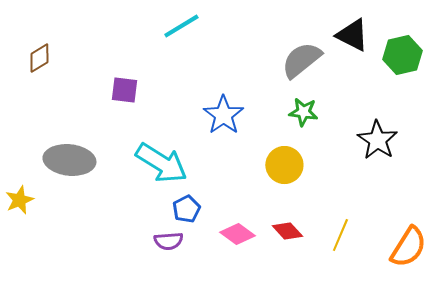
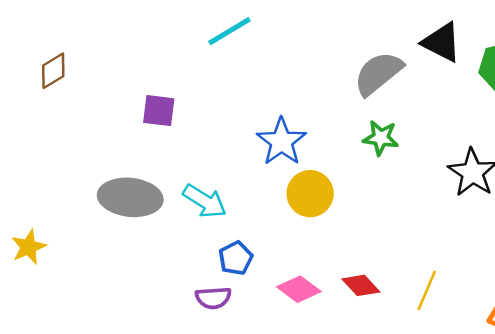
gray ellipse: (69, 160) -> (130, 197), moved
cyan arrow: (161, 163) -> (205, 201), size x0.7
yellow circle: (284, 165) -> (310, 194), moved

